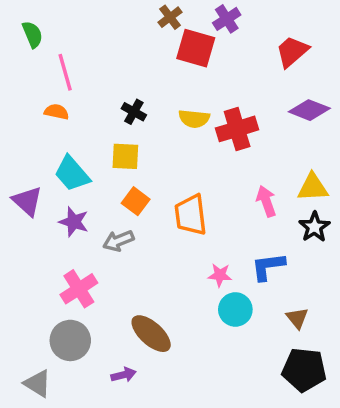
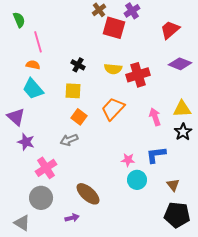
cyan trapezoid: (72, 174) -> (33, 89), moved
orange trapezoid: (191, 215) -> (113, 109), moved, turned 50
purple star: (74, 222) -> (26, 142), moved

